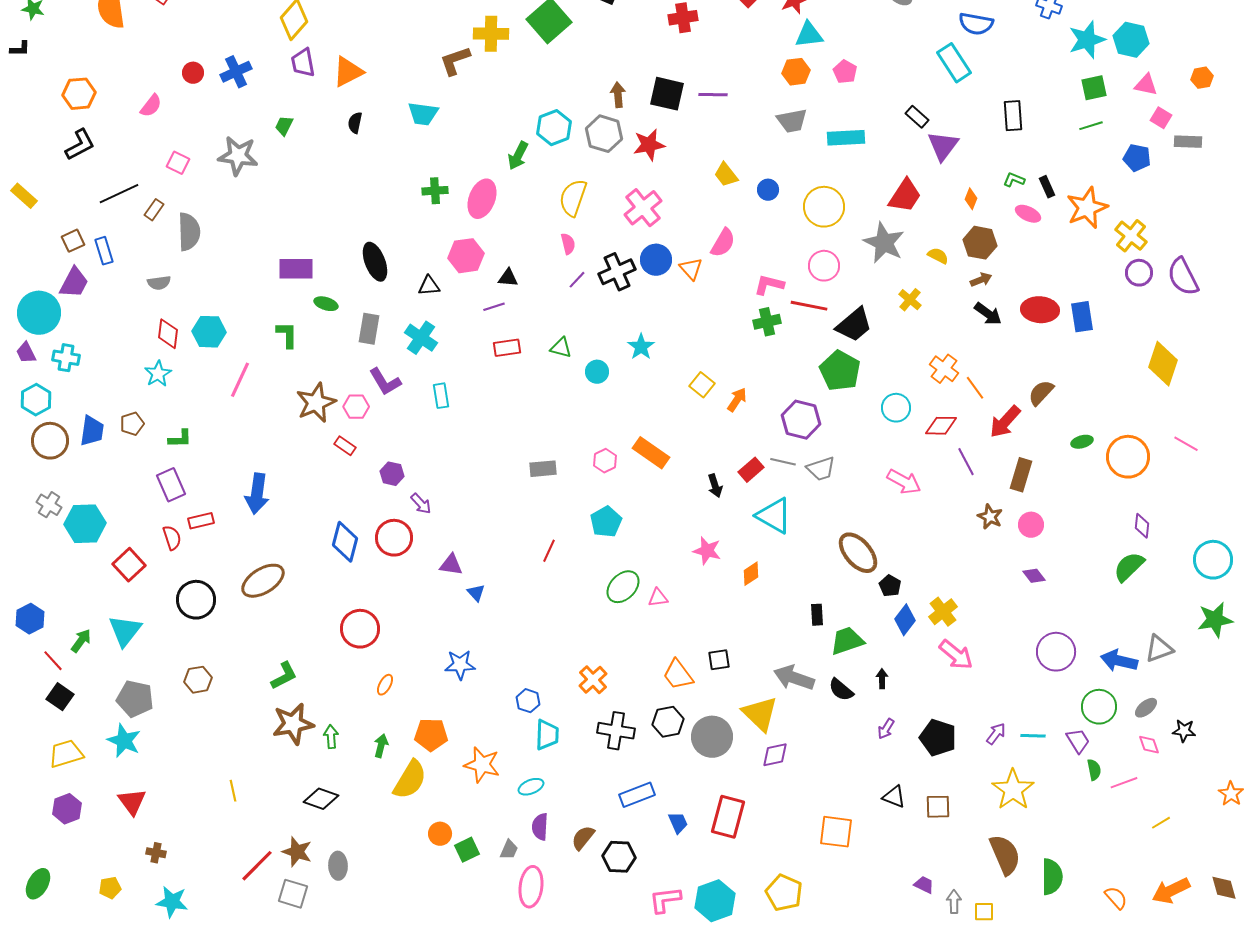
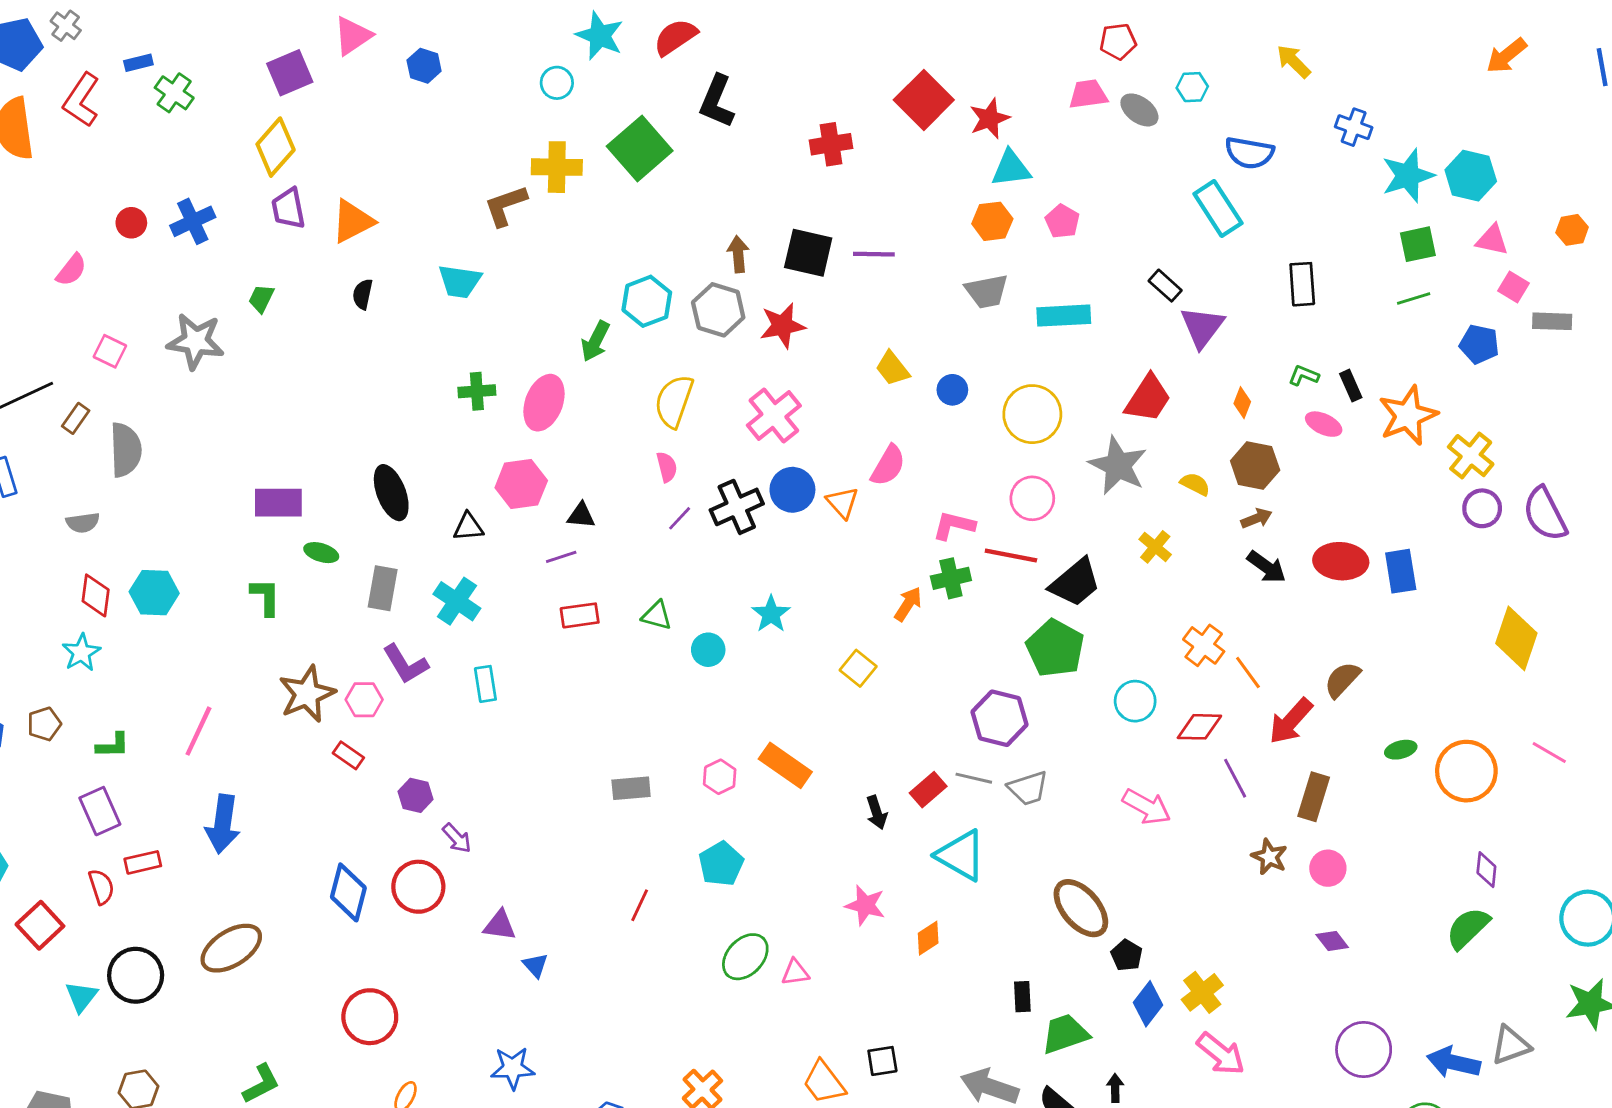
pink line: (240, 380) -> (198, 731), moved
orange arrow: (737, 400) -> (908, 604), moved
cyan triangle: (125, 631) -> (81, 997), moved, size x0.7

